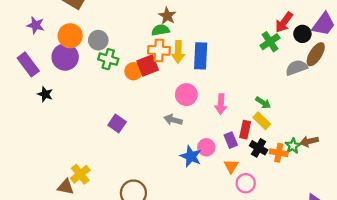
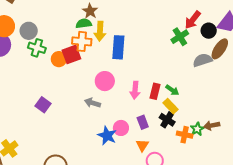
yellow arrow: (178, 52) -> (100, 31), moved
red rectangle: (245, 130) -> (155, 91), moved
black cross: (259, 148) -> (167, 120), moved

